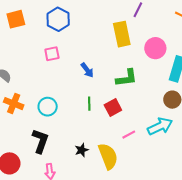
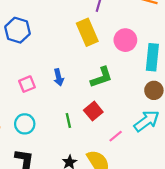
pink square: (52, 54) -> (27, 84), moved
blue arrow: (87, 70) -> (59, 77), turned 35
green line: (89, 104) -> (68, 121), moved

